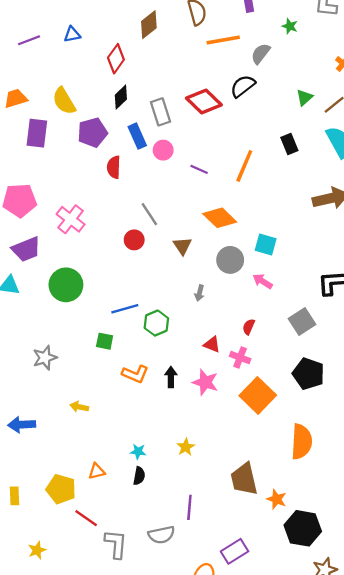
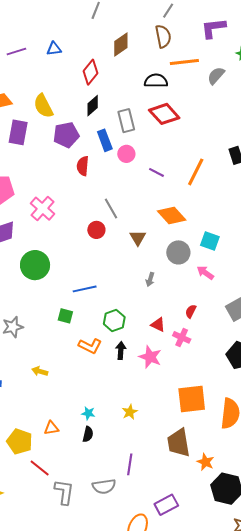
black semicircle: (243, 86) -> (156, 81), moved, turned 35
green hexagon: (156, 323) -> (114, 321), moved
orange square: (258, 395) -> (192, 399), moved, turned 36

